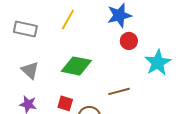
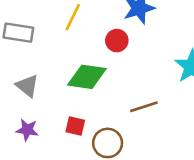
red circle: (129, 41) -> (117, 41), moved

